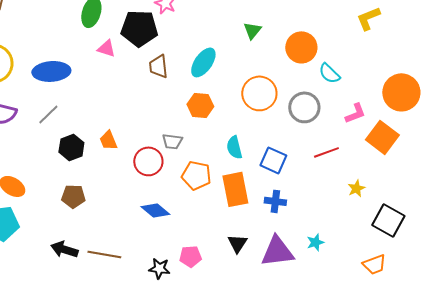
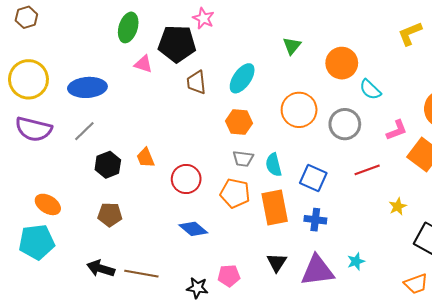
gray trapezoid: (172, 141) -> (243, 159), moved

